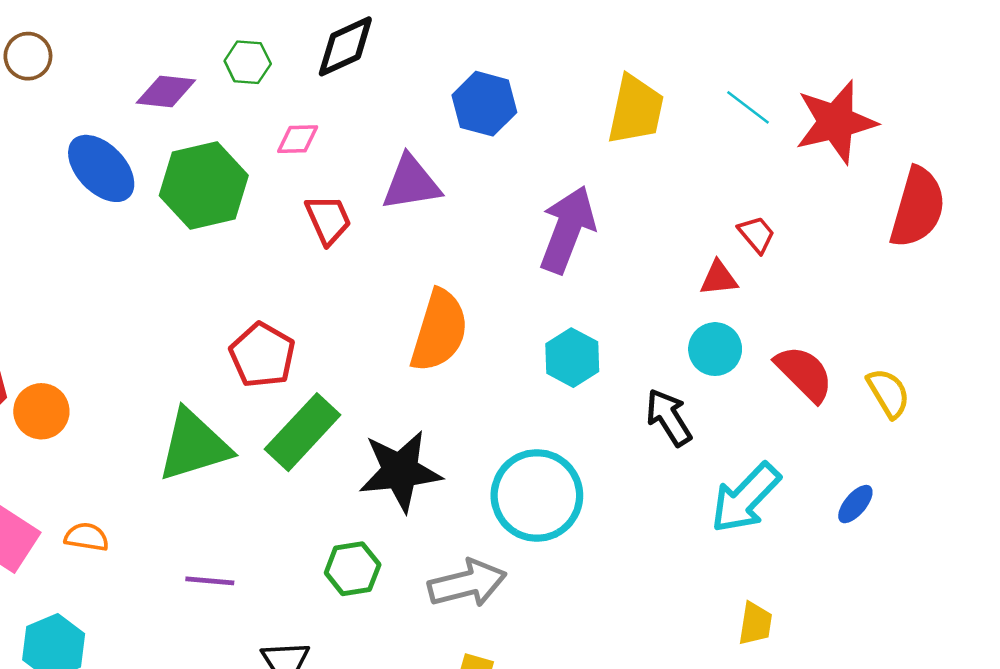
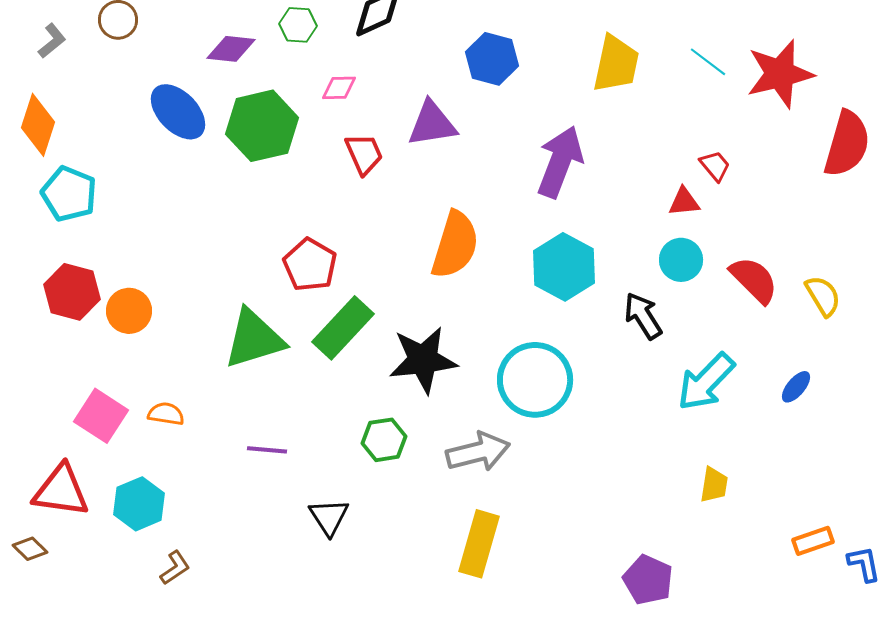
cyan hexagon: (572, 358) -> (564, 267), size x1.4

